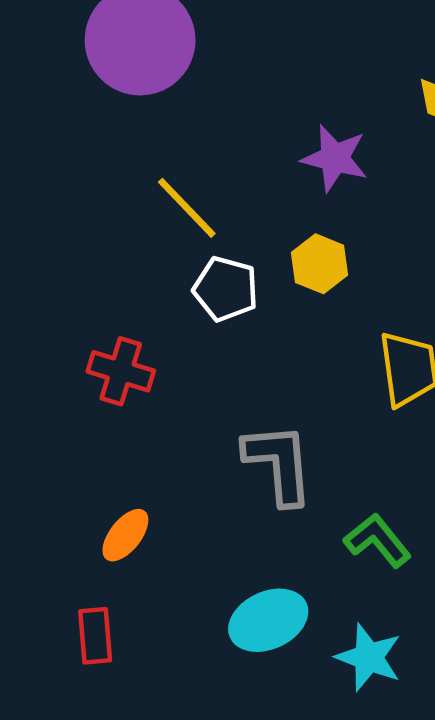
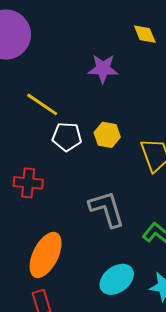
yellow hexagon: (320, 264) -> (107, 135), moved
orange ellipse: (125, 535) -> (46, 255), size x1.8

